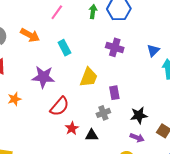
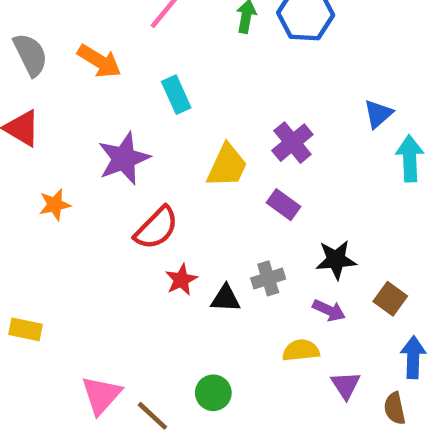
purple cross: (115, 47) -> (292, 143), moved, turned 30
purple star: (43, 77) -> (124, 158), turned -30
purple rectangle: (114, 93) -> (284, 205), turned -48
gray cross: (103, 113) -> (268, 278), moved

